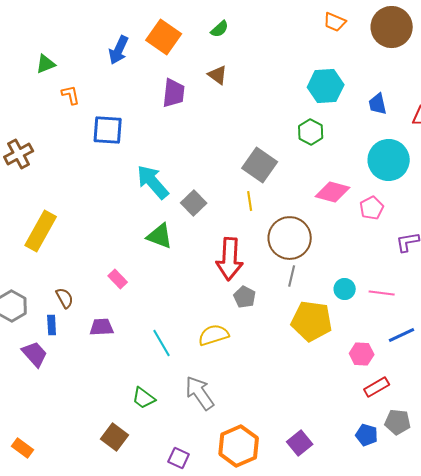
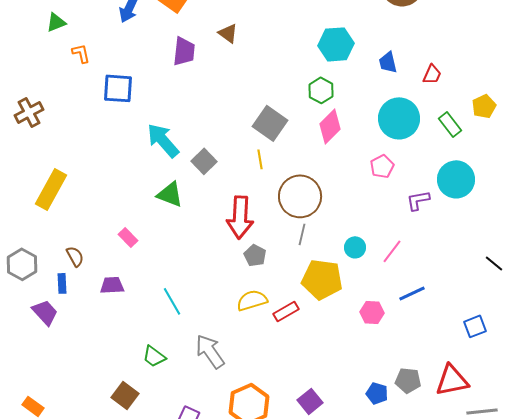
pink diamond: (333, 192) -> (330, 126), moved, turned -60
pink line: (382, 293) -> (392, 251), turned -60
yellow semicircle: (214, 335) -> (252, 300), moved
red rectangle: (377, 387) -> (286, 311), moved

